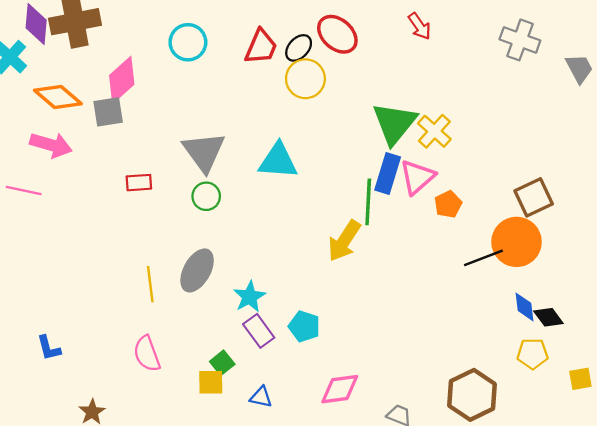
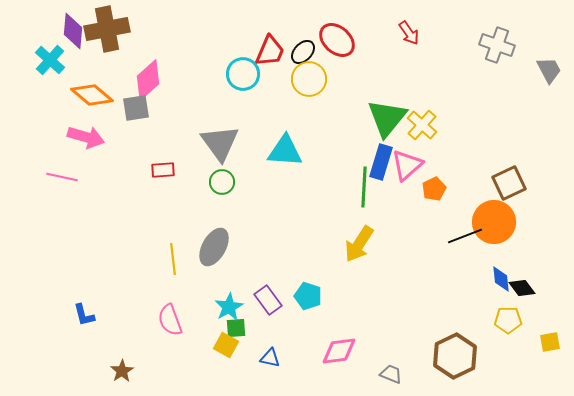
cyan circle: (188, 42) -> (243, 74), moved
yellow arrow: (344, 241) -> (359, 244), moved
cyan star: (250, 297) -> (229, 307), moved
green square: (222, 363) -> (236, 328), turned 35
yellow square: (211, 382) -> (226, 345), turned 30

